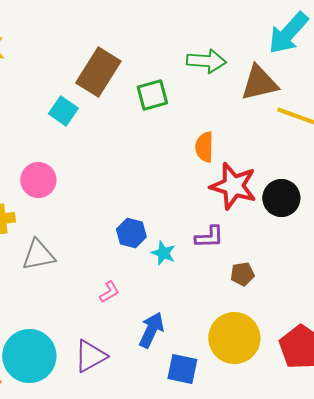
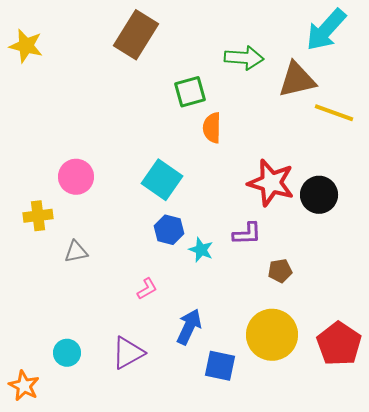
brown rectangle: (98, 72) -> (136, 35), moved
cyan square: (63, 111) -> (162, 180), moved, size x1.4
orange semicircle: (204, 147) -> (212, 128), moved
gray triangle: (38, 255) -> (76, 252), size x0.7
cyan circle: (29, 356) -> (67, 353), size x0.5

